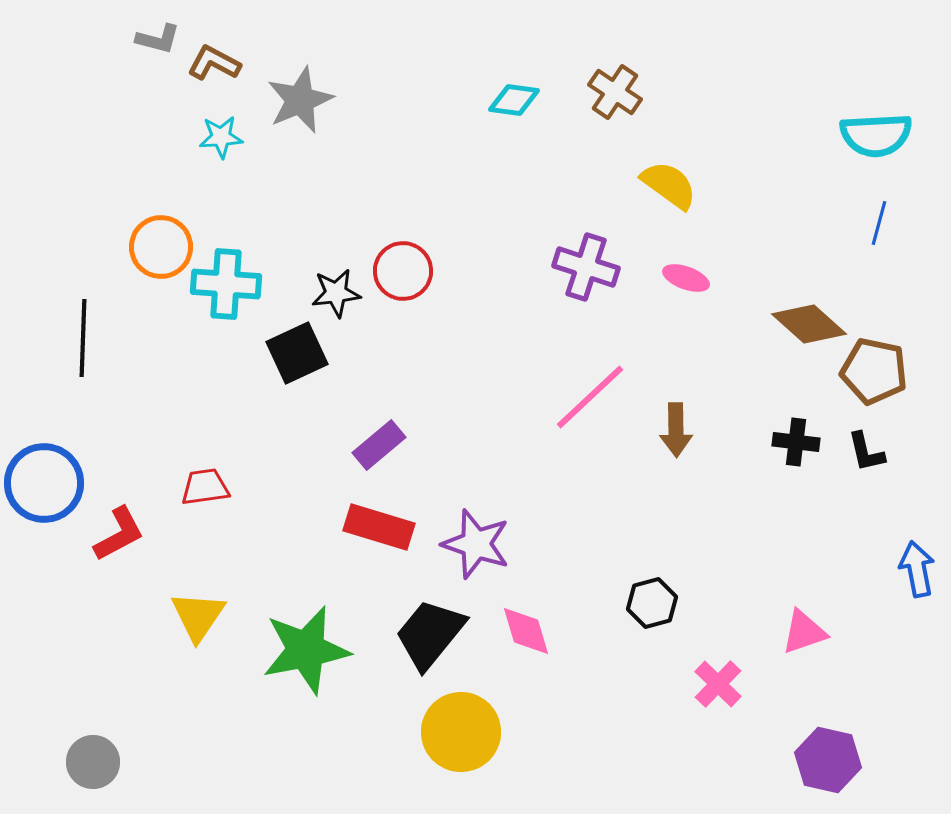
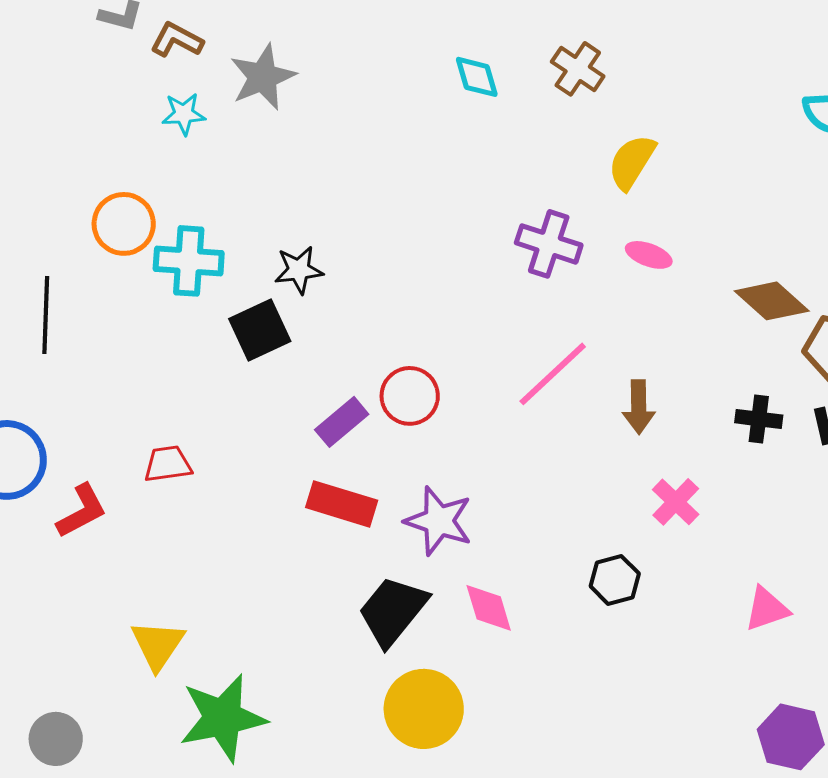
cyan diamond: (514, 100) -> (477, 77), turned 66
yellow semicircle: (669, 185) -> (632, 162), turned -94
red circle: (403, 271) -> (410, 396), moved
yellow triangle: (198, 616) -> (158, 645), moved
green star: (306, 650) -> (223, 718), moved
pink cross: (718, 684) -> (676, 502), moved

